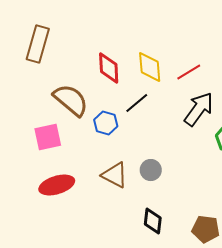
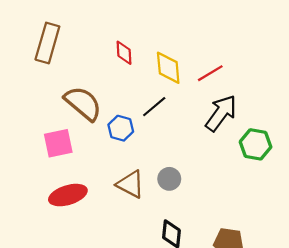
red diamond: (109, 68) -> (124, 53), moved, size x0.7

